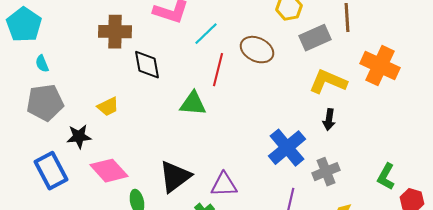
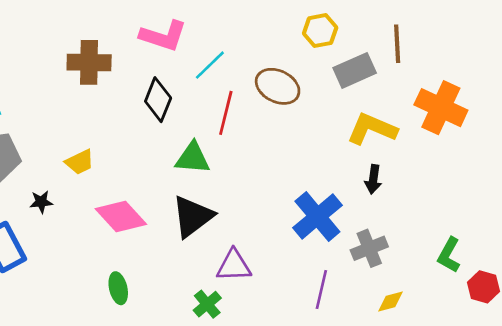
black diamond: (147, 65) -> (158, 100), moved, turned 32
black star: (79, 137) -> (41, 202), size x0.7
pink diamond: (109, 171) -> (121, 216), moved
black triangle: (175, 177) -> (193, 216), moved

